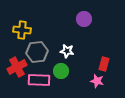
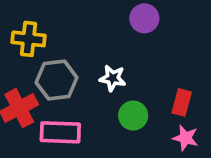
green circle: (61, 71) -> (133, 116), moved
pink star: (97, 81) -> (185, 138), moved

